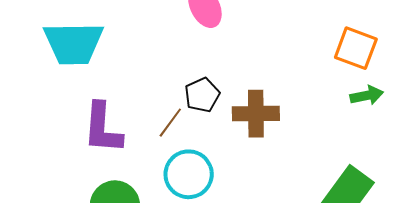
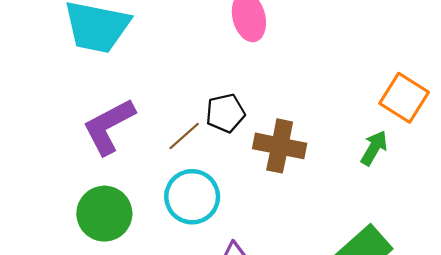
green arrow: (367, 95) -> (374, 148), moved, turned -60
purple L-shape: (103, 128) -> (109, 126), turned 46

